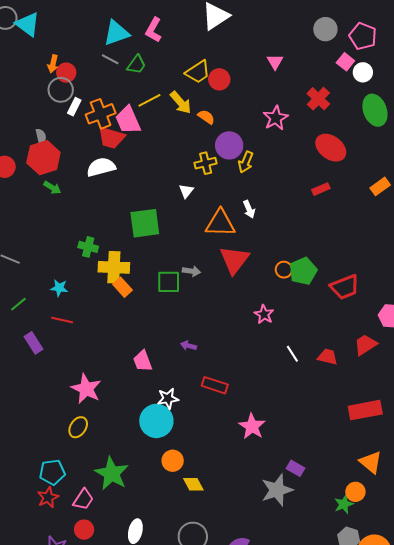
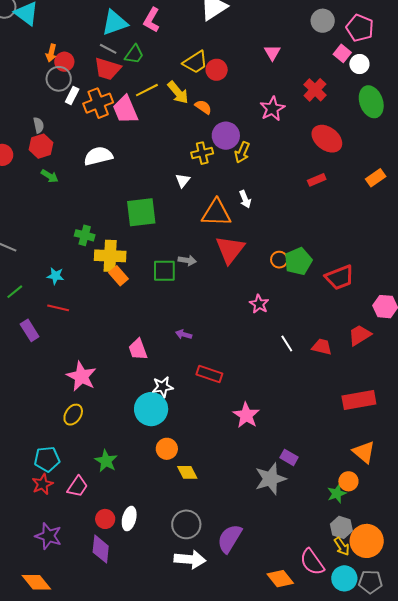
red trapezoid: (111, 138) -> (108, 69), moved
red hexagon: (43, 158) -> (41, 146), size x0.7
green star: (112, 473) -> (106, 461), size x0.7
red circle: (84, 530) -> (105, 519), moved

